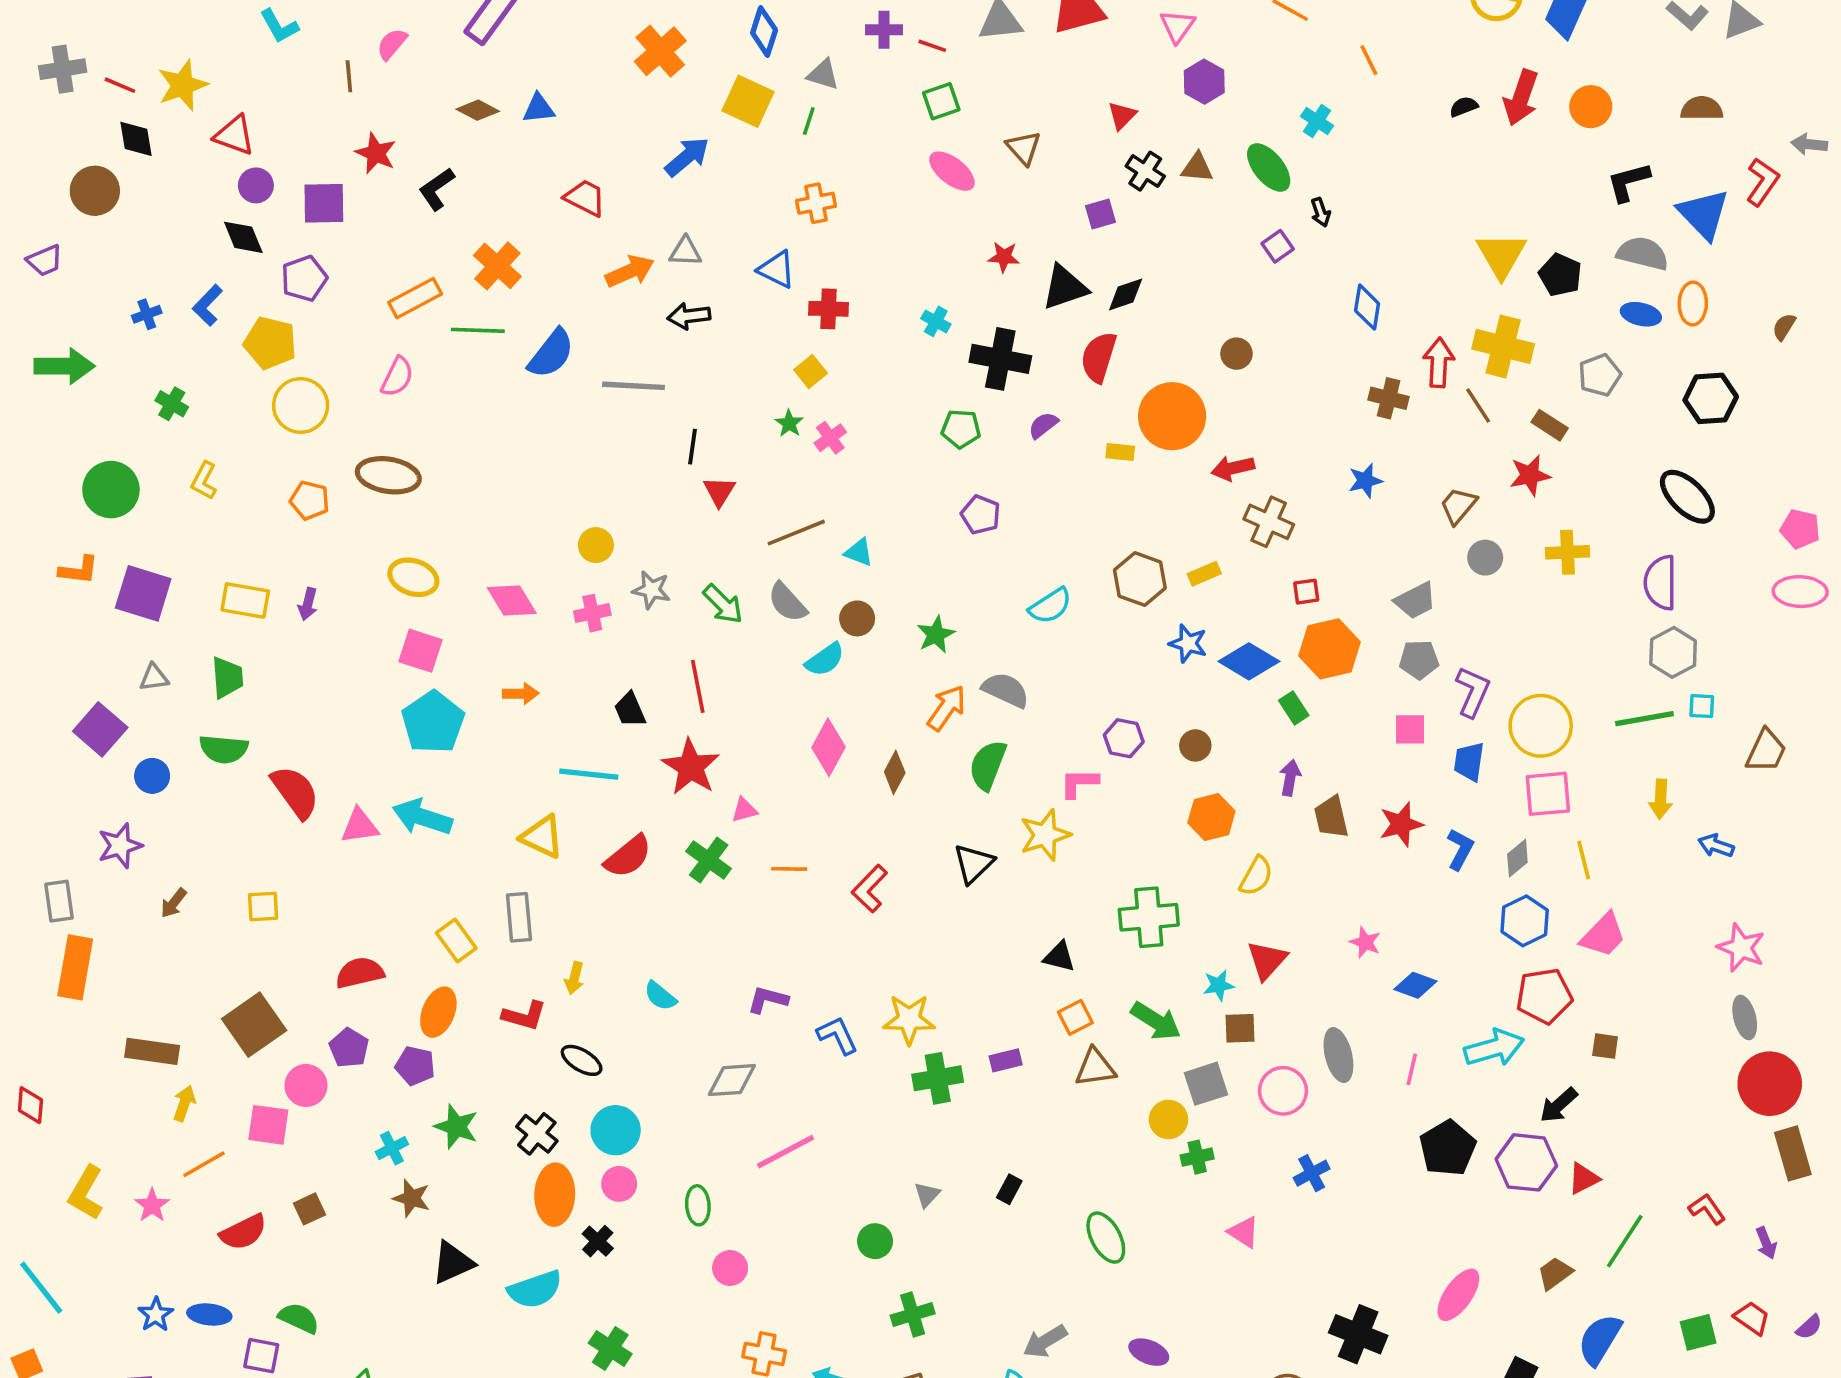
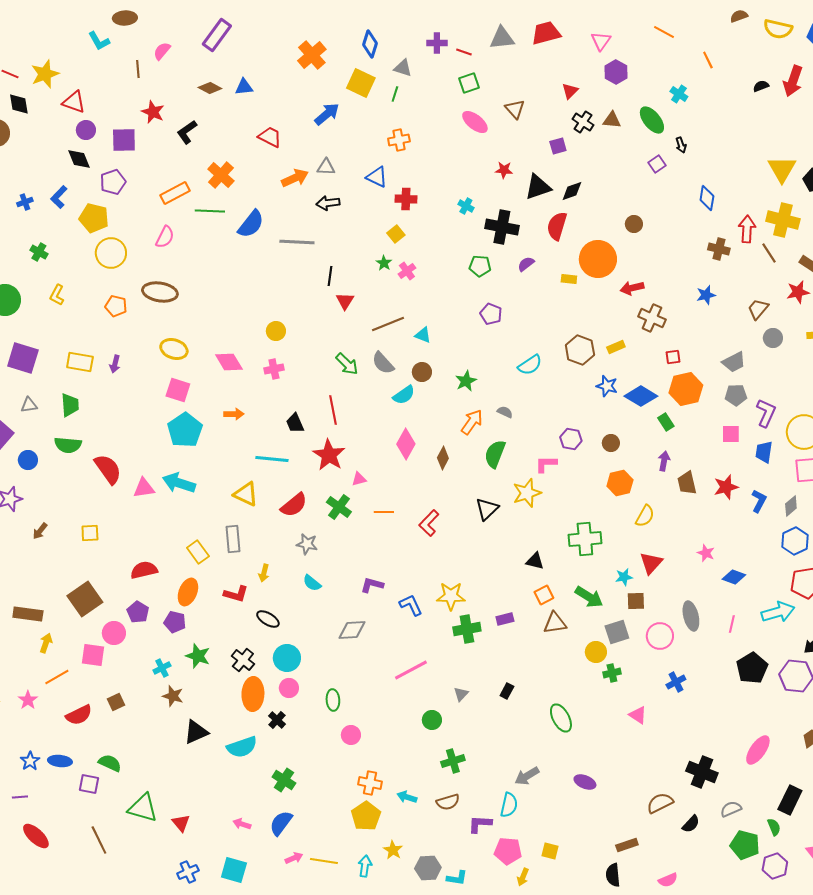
gray star: (651, 590) -> (307, 544), moved
gray semicircle: (1006, 690) -> (505, 412), size x0.6
pink line: (786, 1152) -> (411, 670), moved

